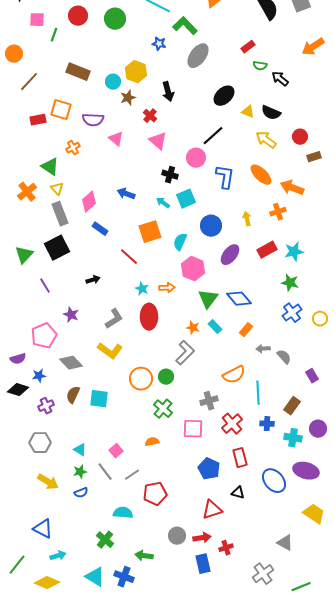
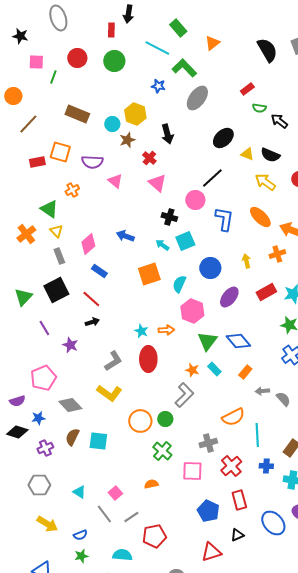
gray rectangle: (60, 214) -> (59, 256), size x0.7
red line: (129, 257) -> (91, 299), moved
purple star: (71, 315) -> (70, 345), moved
green star: (80, 472) -> (81, 556), moved
black triangle: (238, 493) -> (237, 535), turned -40

